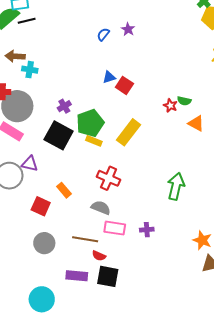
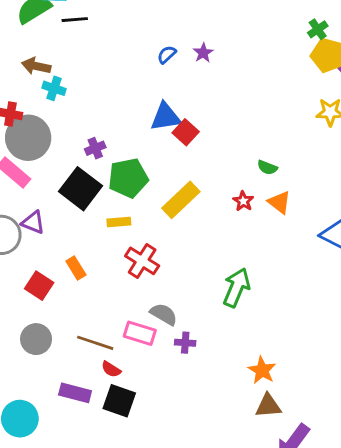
black line: (27, 21) -> (75, 20), moved
blue triangle: (109, 77) -> (166, 117), size x1.6
red star: (170, 105) -> (243, 201), moved
yellow rectangle: (94, 141) -> (119, 222), moved, turned -35
gray semicircle: (101, 208) -> (164, 314), moved

